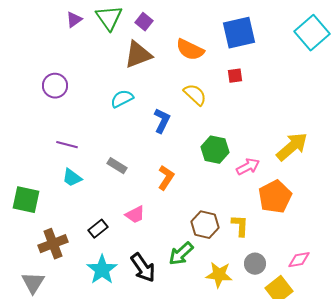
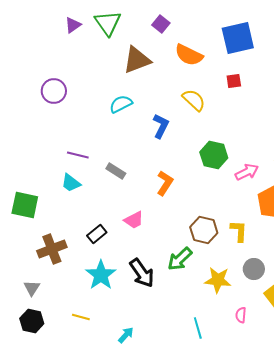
purple square: (144, 22) -> (161, 24), moved
purple line: (67, 145) -> (78, 155), moved
gray triangle: (33, 283) -> (32, 288), size x0.7

